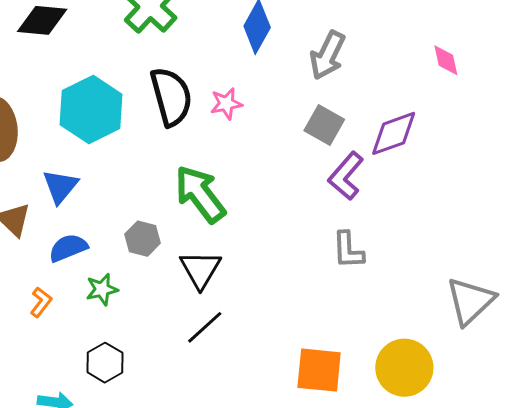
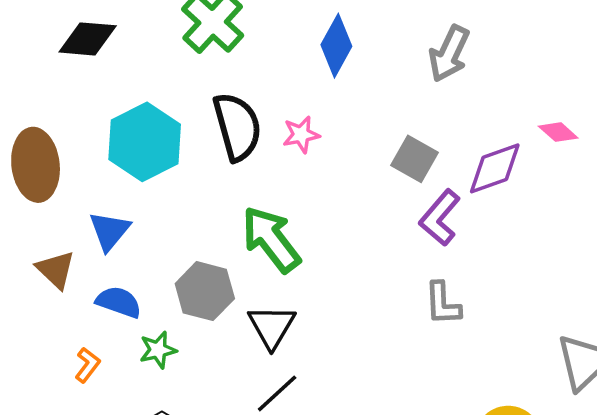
gray arrow: (328, 55) -> (449, 54), moved
pink diamond: (446, 60) -> (558, 132), moved, turned -36
gray hexagon: (143, 239) -> (205, 291), size x1.4
blue semicircle: (68, 248) -> (119, 302), turned 42

